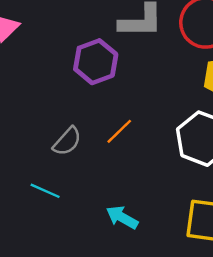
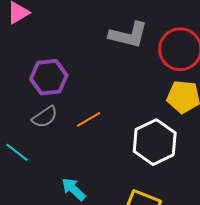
purple hexagon: (96, 62) -> (49, 77), moved

